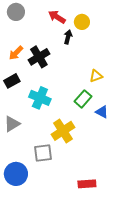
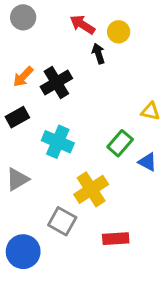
black arrow: (68, 37) -> (98, 54), turned -32
yellow triangle: (96, 76) -> (150, 111), moved, turned 32
gray square: (43, 153) -> (62, 221), turned 36
red rectangle: (87, 184) -> (116, 239), moved

